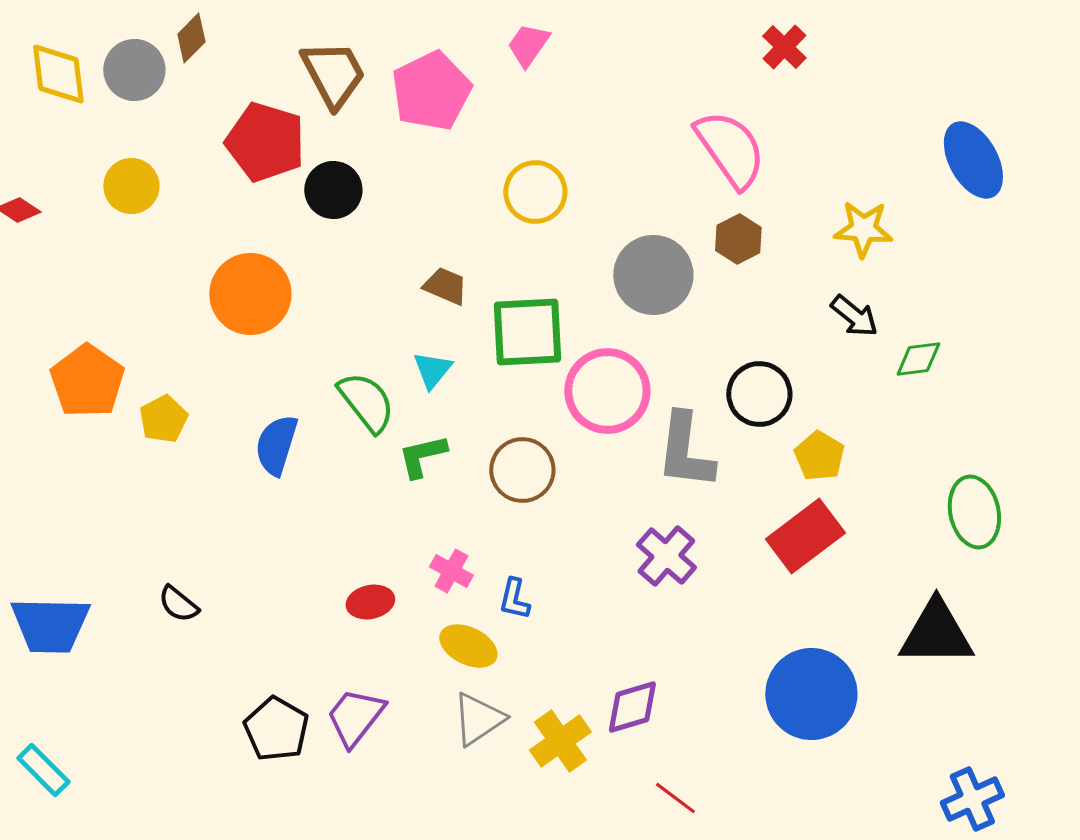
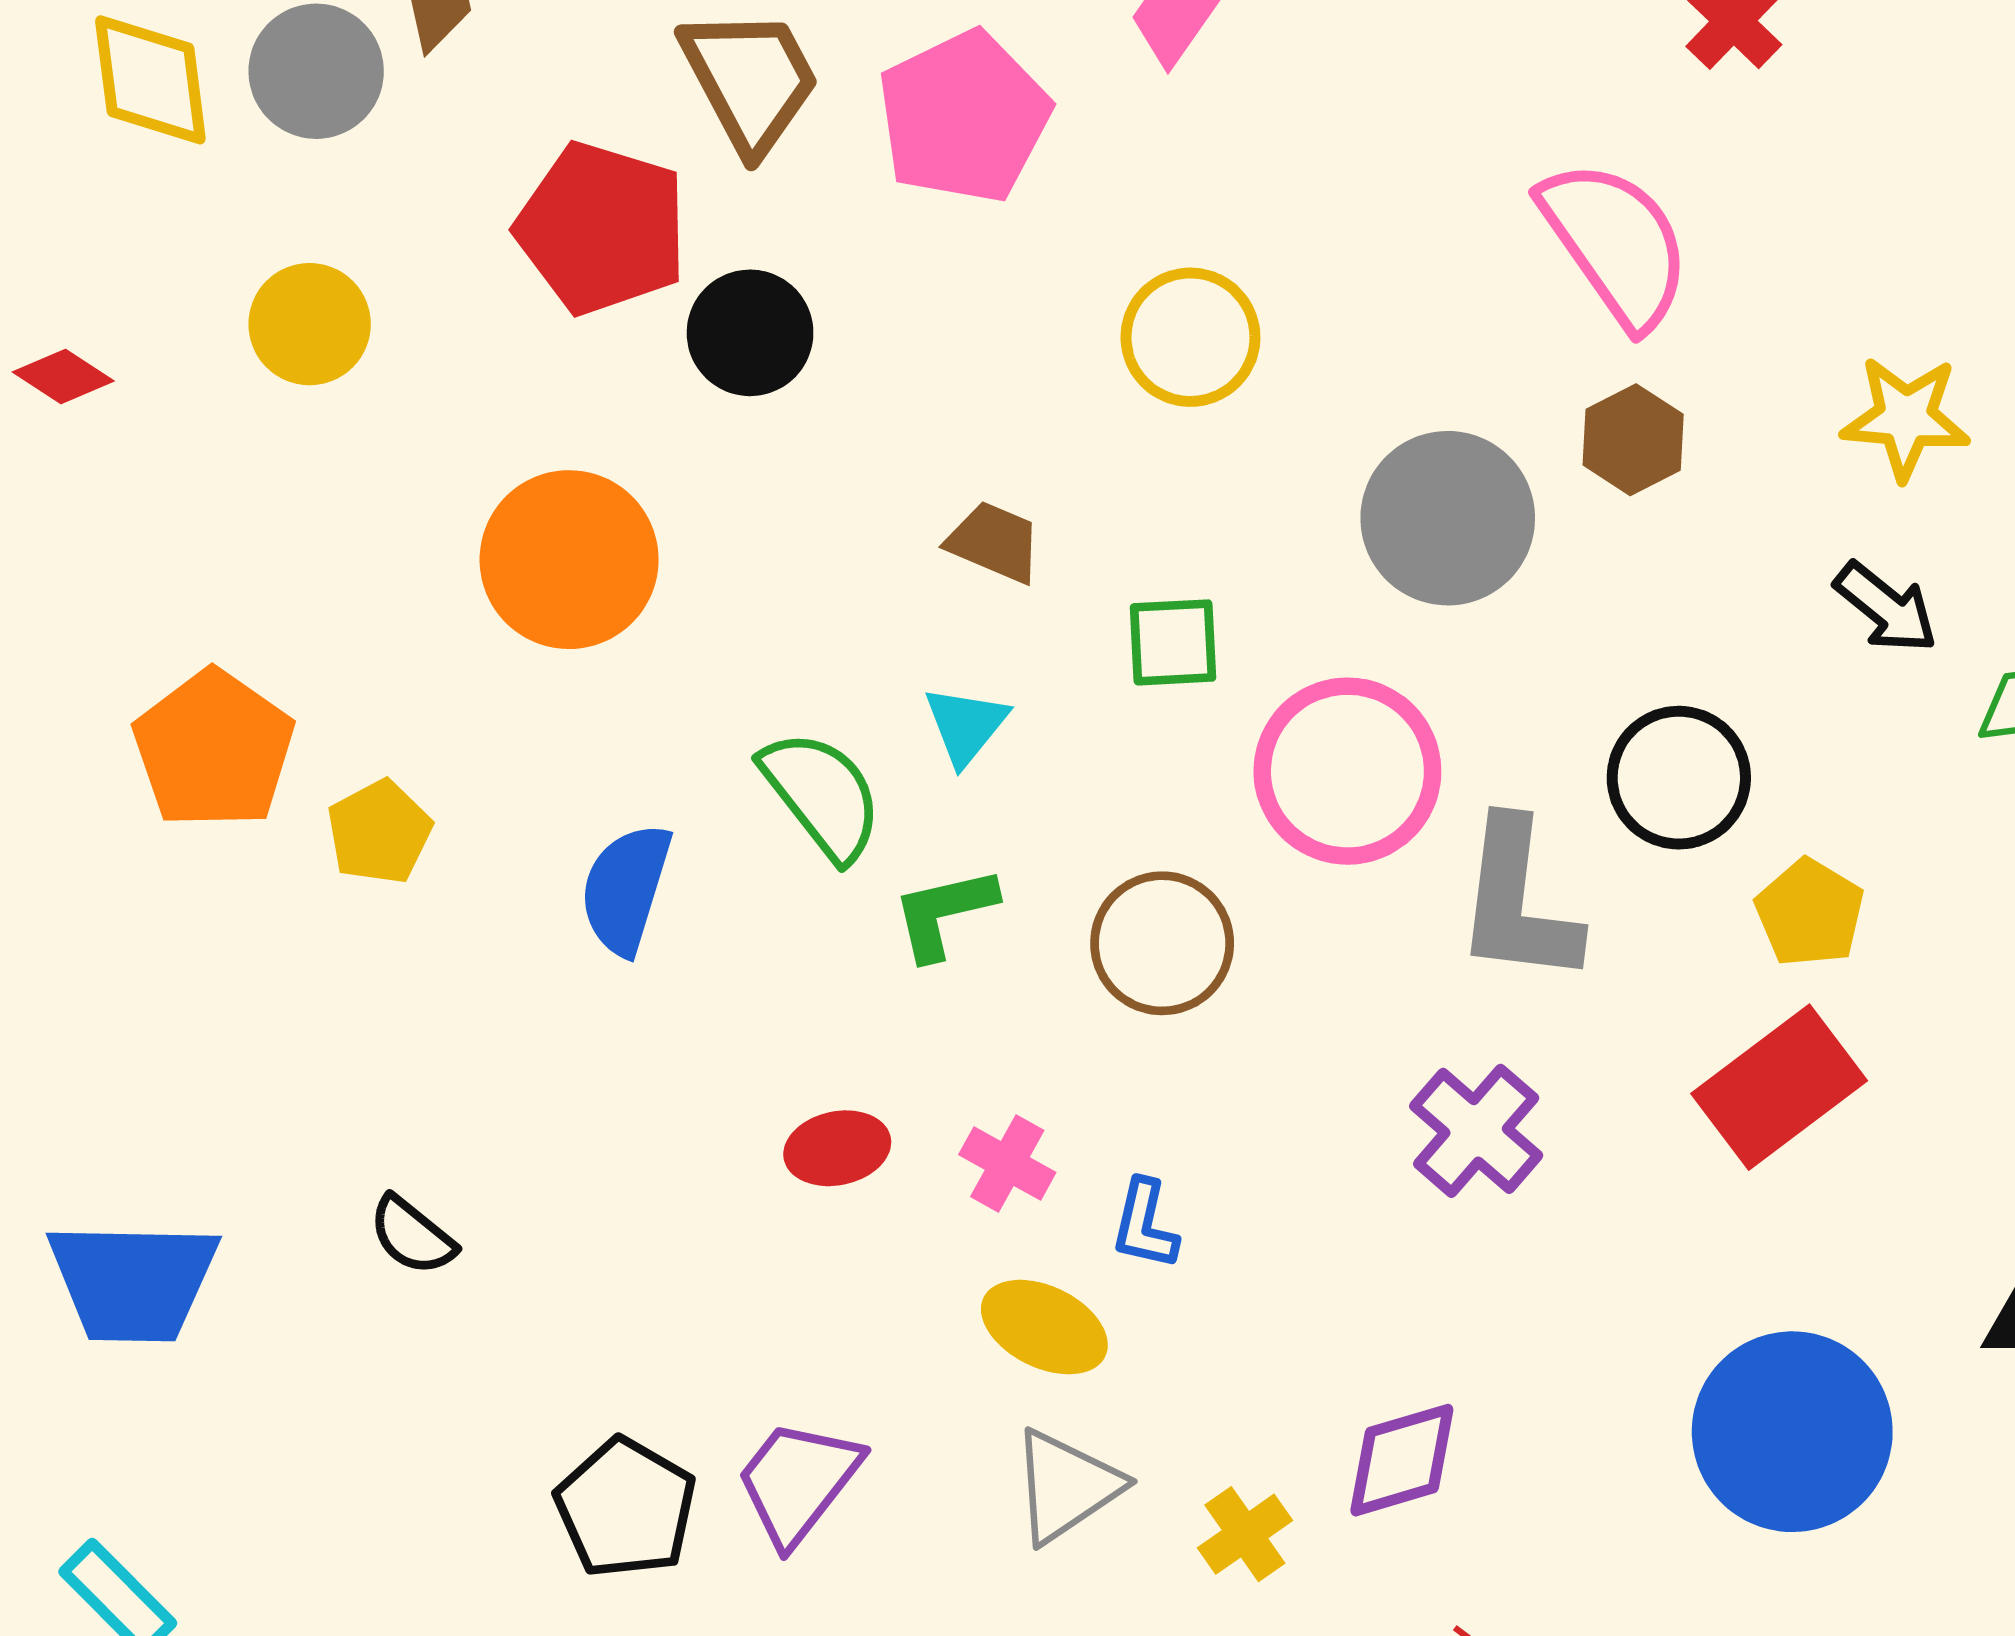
green square: (527, 332) -> (1173, 642), size x0.6
red ellipse: (370, 602) -> (837, 1148), moved
yellow cross: (560, 741) -> (1245, 1534), size x0.7

